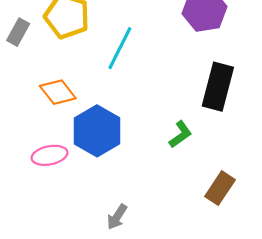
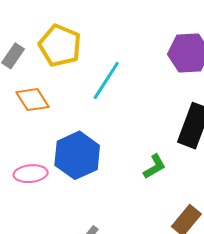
orange diamond: (58, 92) -> (33, 100), moved

